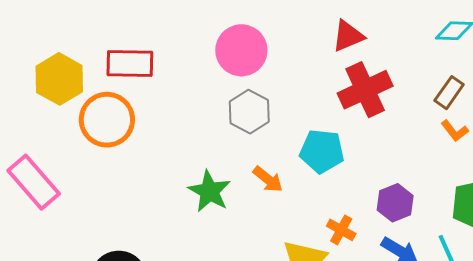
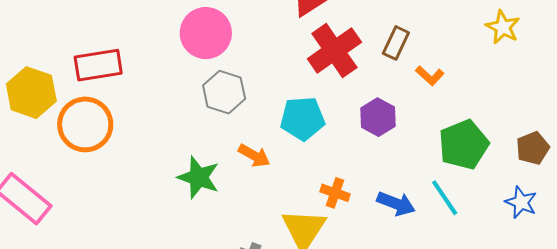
brown rectangle: (449, 93) -> (396, 43), moved
purple hexagon: (395, 203) -> (378, 117), moved

